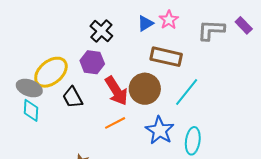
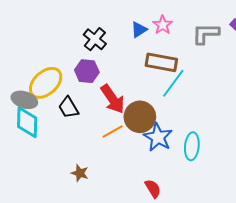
brown circle: (145, 89) -> (140, 117), moved
cyan line: (187, 92) -> (173, 83), moved
cyan diamond: (31, 110) -> (27, 122), size x1.4

